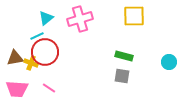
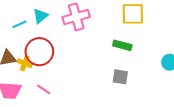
cyan line: (37, 36) -> (19, 24), moved
green rectangle: (124, 56) -> (122, 45), moved

